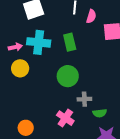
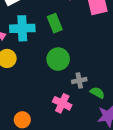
green semicircle: (100, 113) -> (97, 93), turned -136

